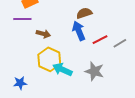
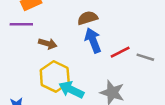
brown semicircle: (84, 13) -> (88, 18), moved
gray line: (120, 43) -> (145, 57), turned 48

